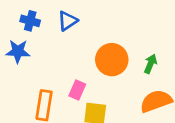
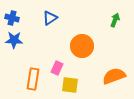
blue cross: (30, 21) -> (12, 18), moved
green arrow: (150, 64) -> (115, 20), moved

